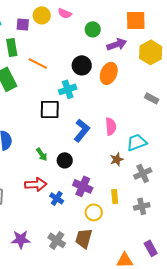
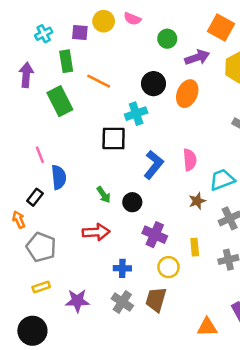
orange square: (136, 20) -> (221, 27), turned 30
blue cross: (57, 198) -> (122, 268), moved, turned -32

